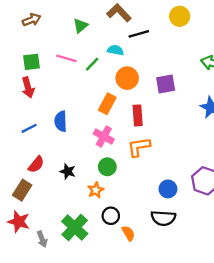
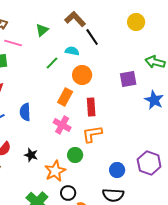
yellow circle: (180, 16) -> (136, 22), moved
black line: (139, 34) -> (92, 37), turned 72
pink line: (66, 58) -> (13, 43), moved
purple square: (166, 84) -> (128, 79), moved
green circle: (107, 167) -> (75, 155), moved
orange star: (96, 190) -> (55, 171), size x1.5

